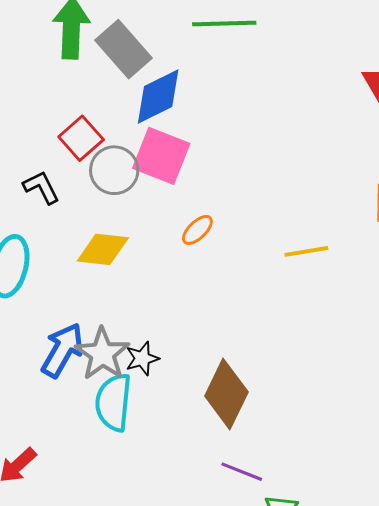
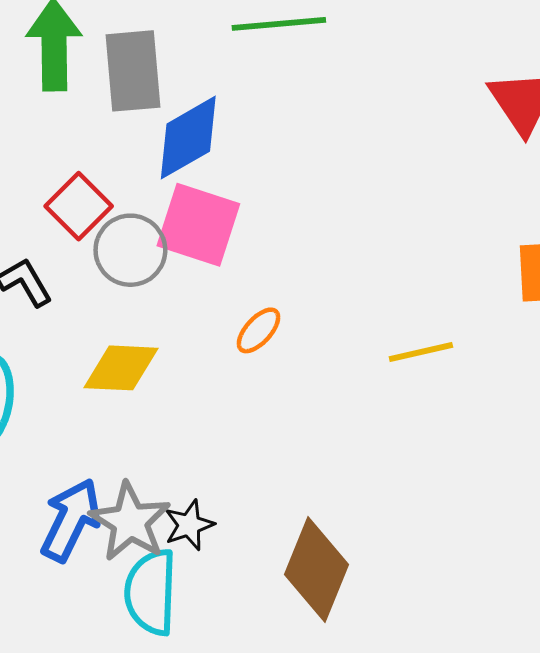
gray rectangle: (124, 49) -> (133, 71), turned 40

